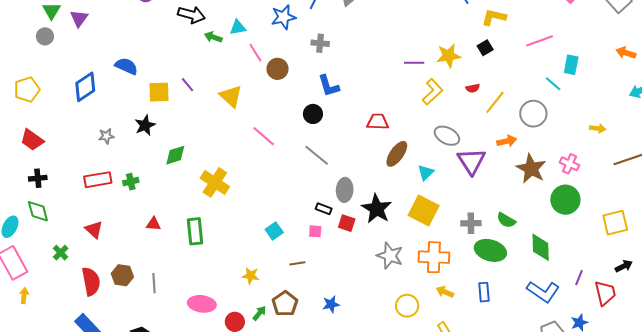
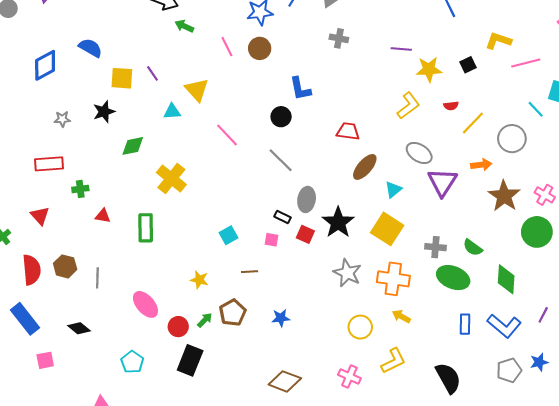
yellow L-shape: (494, 17) -> (498, 41), moved
cyan triangle: (238, 27) -> (172, 112), moved
gray cross: (320, 43) -> (339, 38), moved
purple line: (414, 63) -> (401, 49), moved
brown circle: (278, 69) -> (260, 48), moved
green cross: (131, 182) -> (80, 189), moved
blue rectangle: (484, 292) -> (465, 324), moved
pink ellipse: (202, 304) -> (145, 304), turned 36

